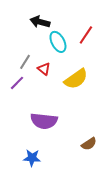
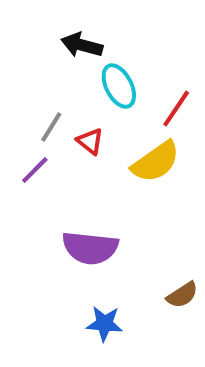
red line: (86, 35) -> (176, 109), moved
blue star: (32, 158) -> (104, 324), moved

